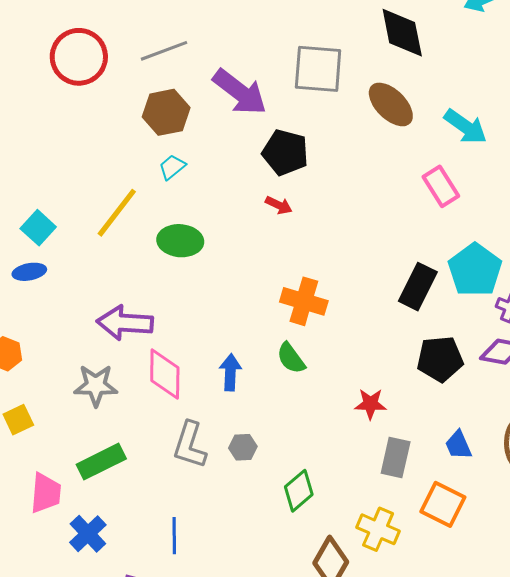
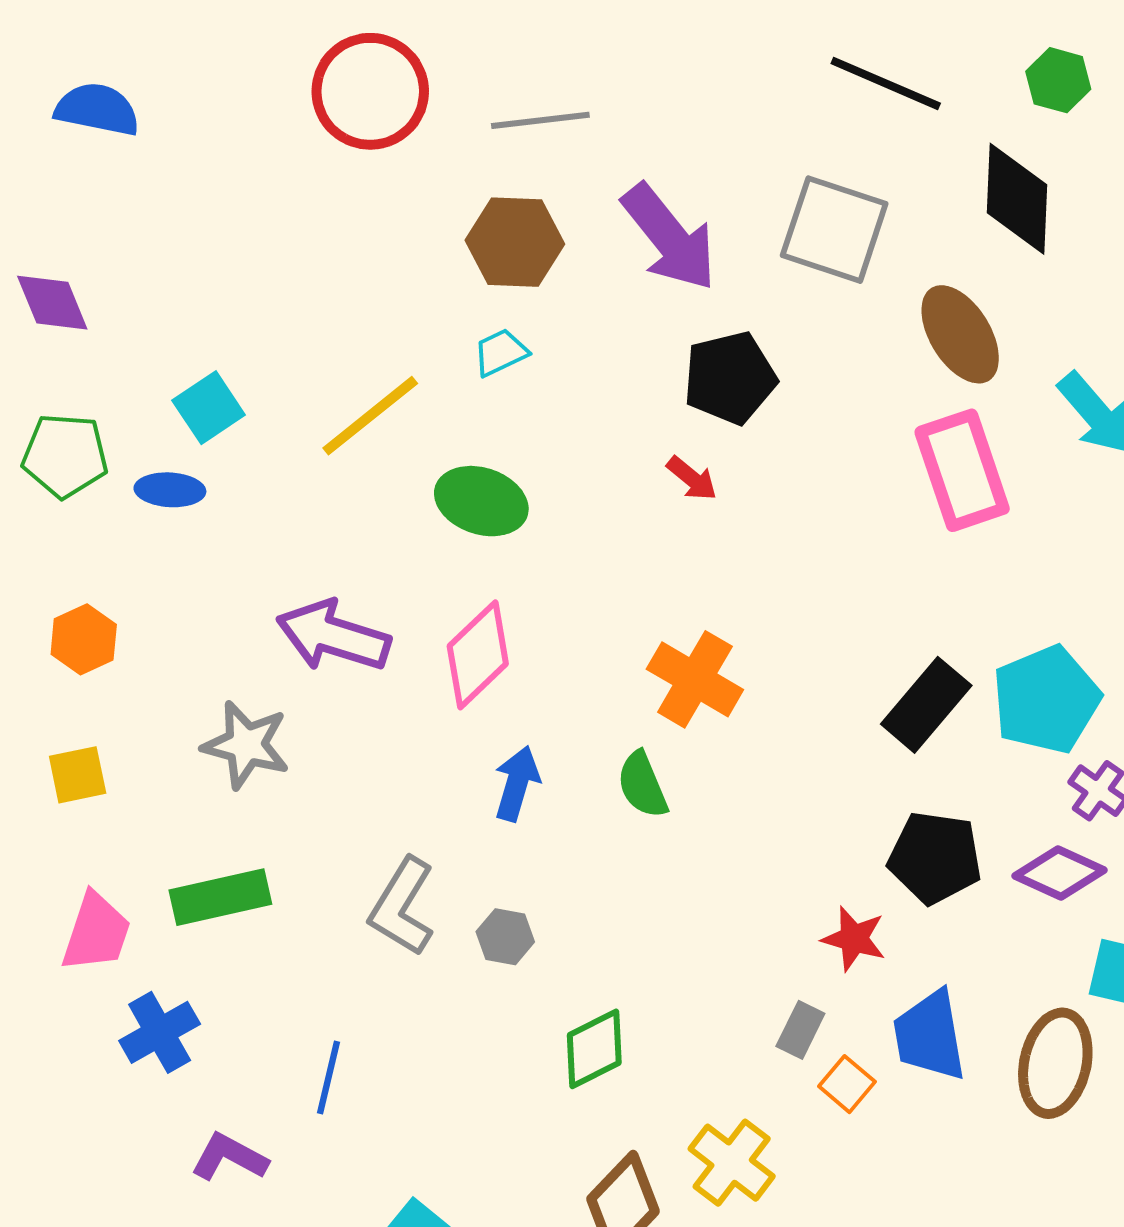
black pentagon: (285, 152) -> (730, 378), turned 30
pink rectangle: (441, 186) -> (962, 470), moved, size x1.4
pink diamond: (165, 374) -> (478, 655), moved, turned 32
red star: (370, 404) -> (854, 939), moved
blue trapezoid: (458, 445) -> (930, 1036), size x1.5
gray rectangle: (396, 457) -> (800, 1030), size x0.7
orange square: (443, 504) -> (847, 1084), moved, size x0.6

